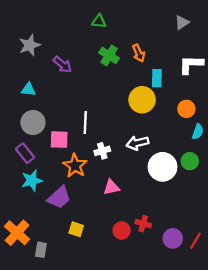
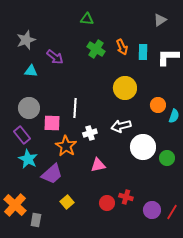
cyan rectangle: (157, 78) -> (143, 52), moved
cyan triangle: (28, 90) -> (31, 71), moved
orange circle: (186, 109) -> (158, 105), moved
green circle: (190, 161) -> (167, 158), moved
cyan star: (32, 180) -> (28, 159), turned -30
yellow square: (76, 229) -> (67, 202), turned 32

